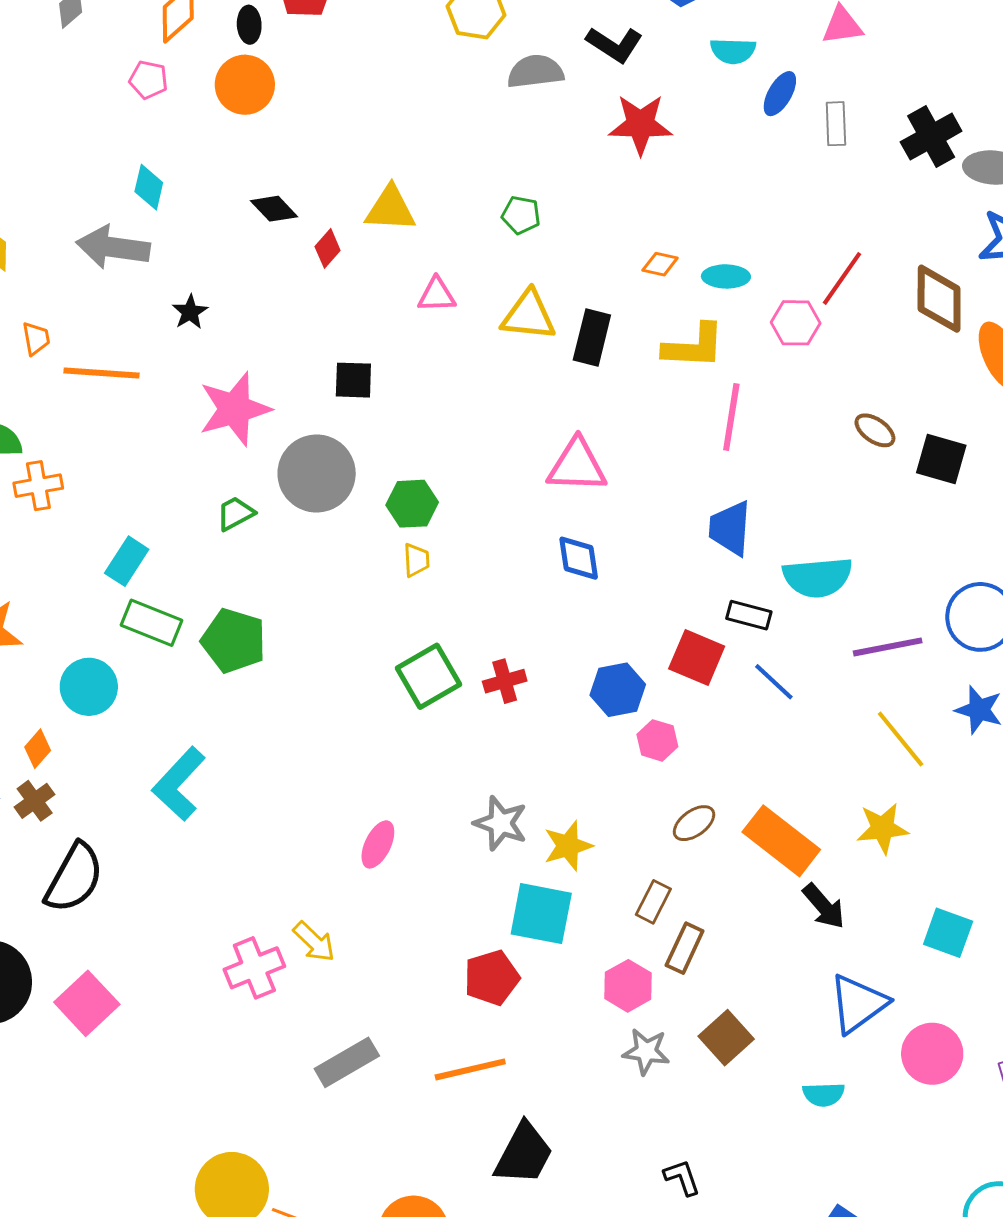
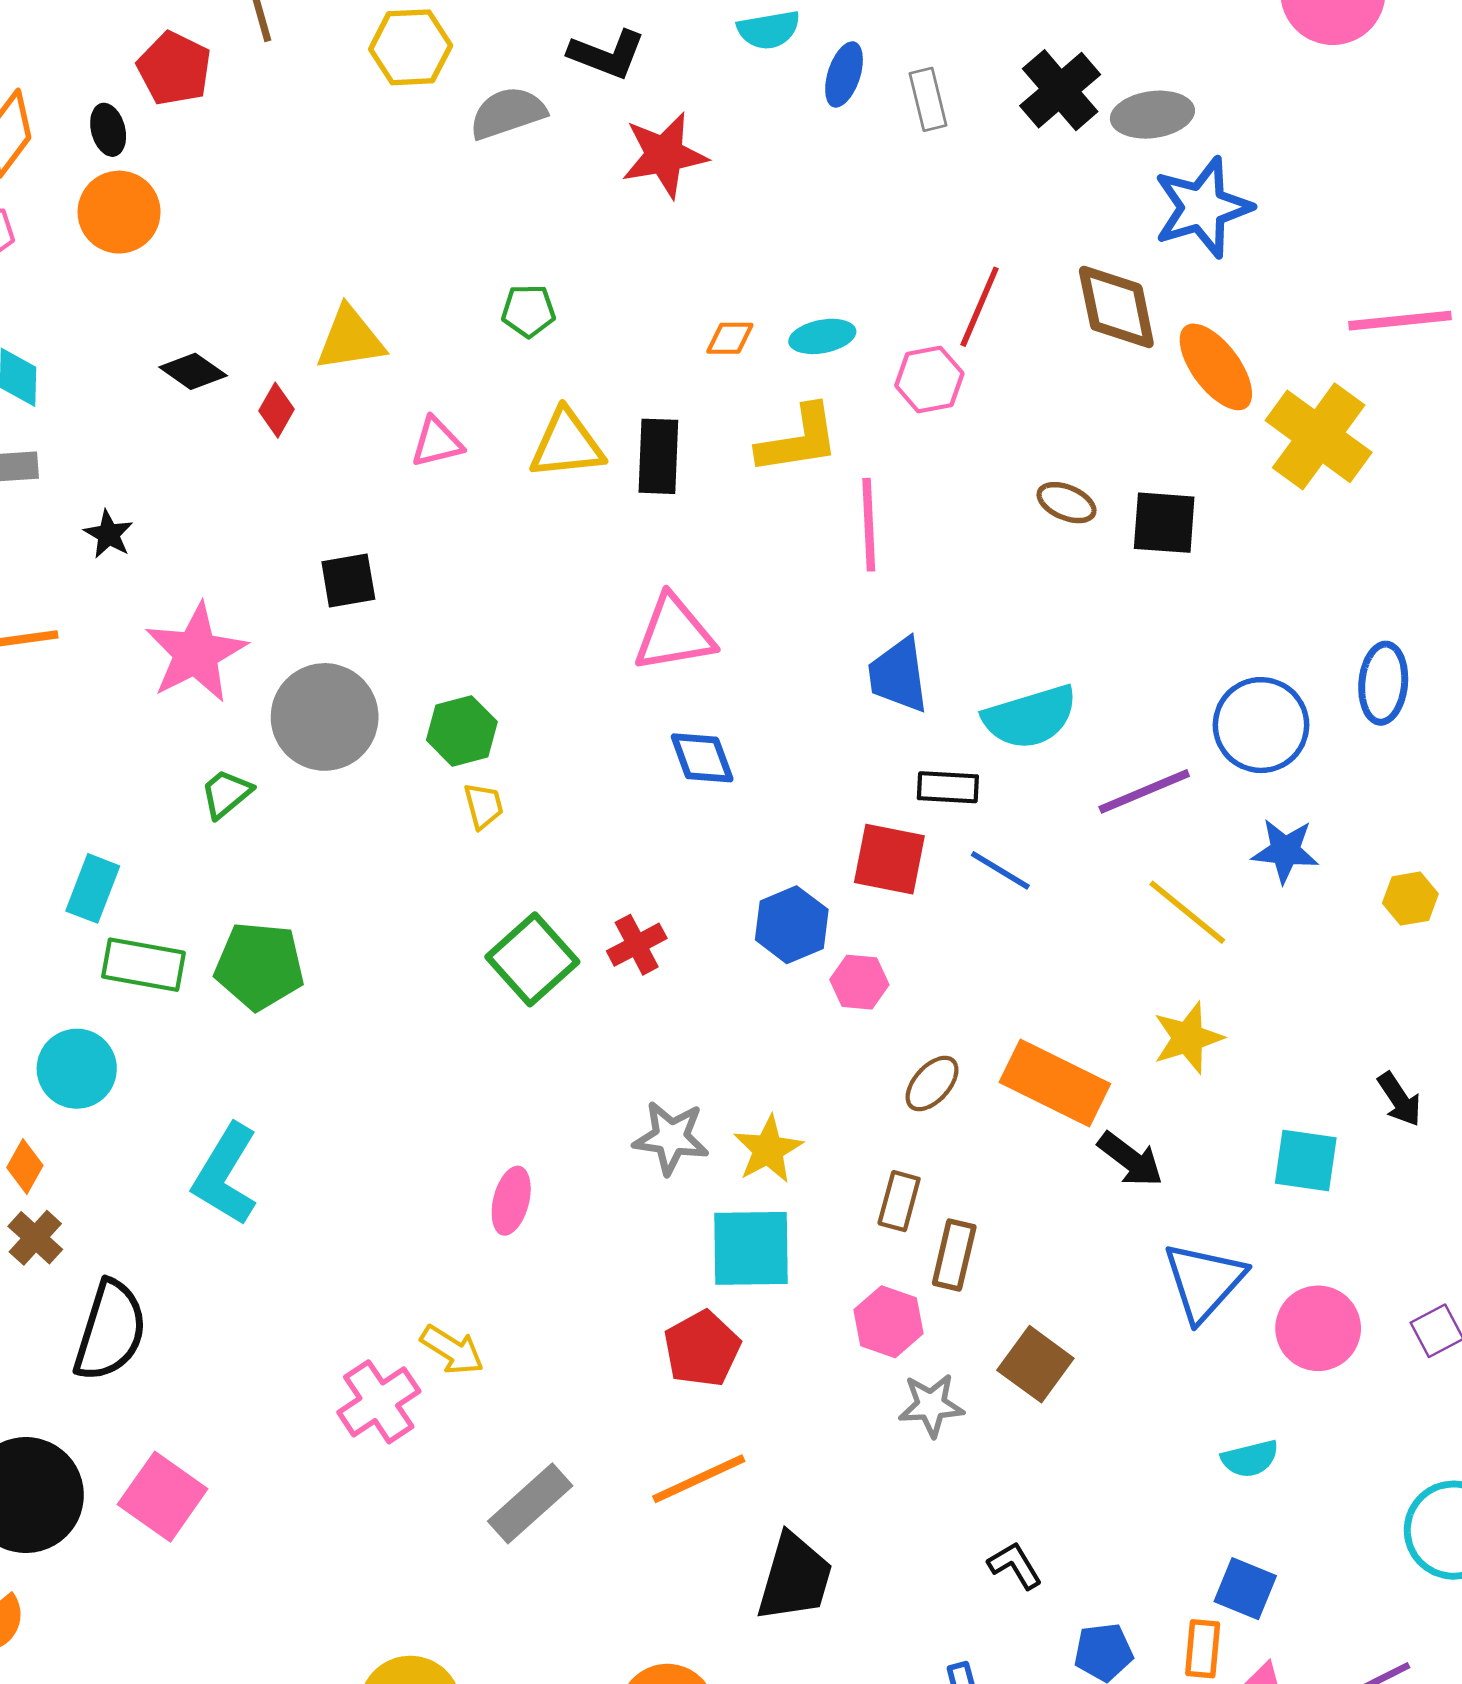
cyan semicircle: (824, 1094) -> (1250, 1459), moved

